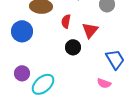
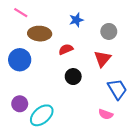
red semicircle: (66, 21) -> (66, 49), turned 56
red triangle: (90, 30) -> (103, 59), moved

